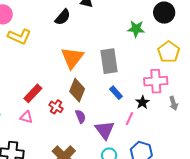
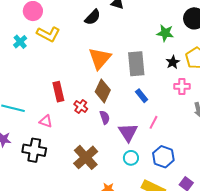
pink cross: (156, 81) -> (182, 86), size x0.7
red rectangle: (33, 93) -> (58, 92), turned -60
black star: (142, 102) -> (173, 62), moved
pink triangle: (26, 117) -> (46, 121), moved

